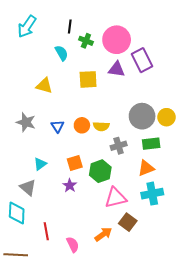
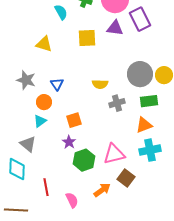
orange circle: (82, 125) -> (44, 102), moved
green hexagon: (100, 171) -> (84, 160), moved

